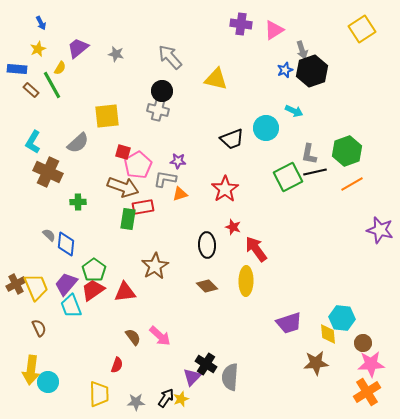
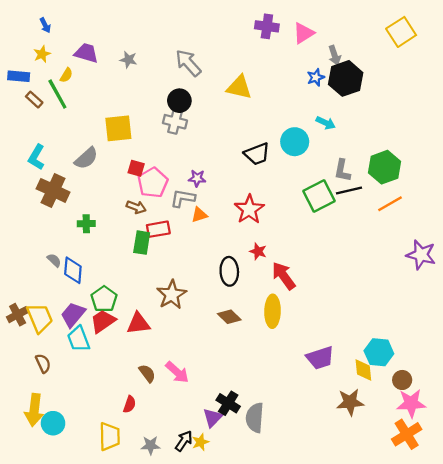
purple trapezoid: (78, 48) -> (86, 53), turned 55
brown arrow: (123, 187) -> (136, 207), size x0.6

